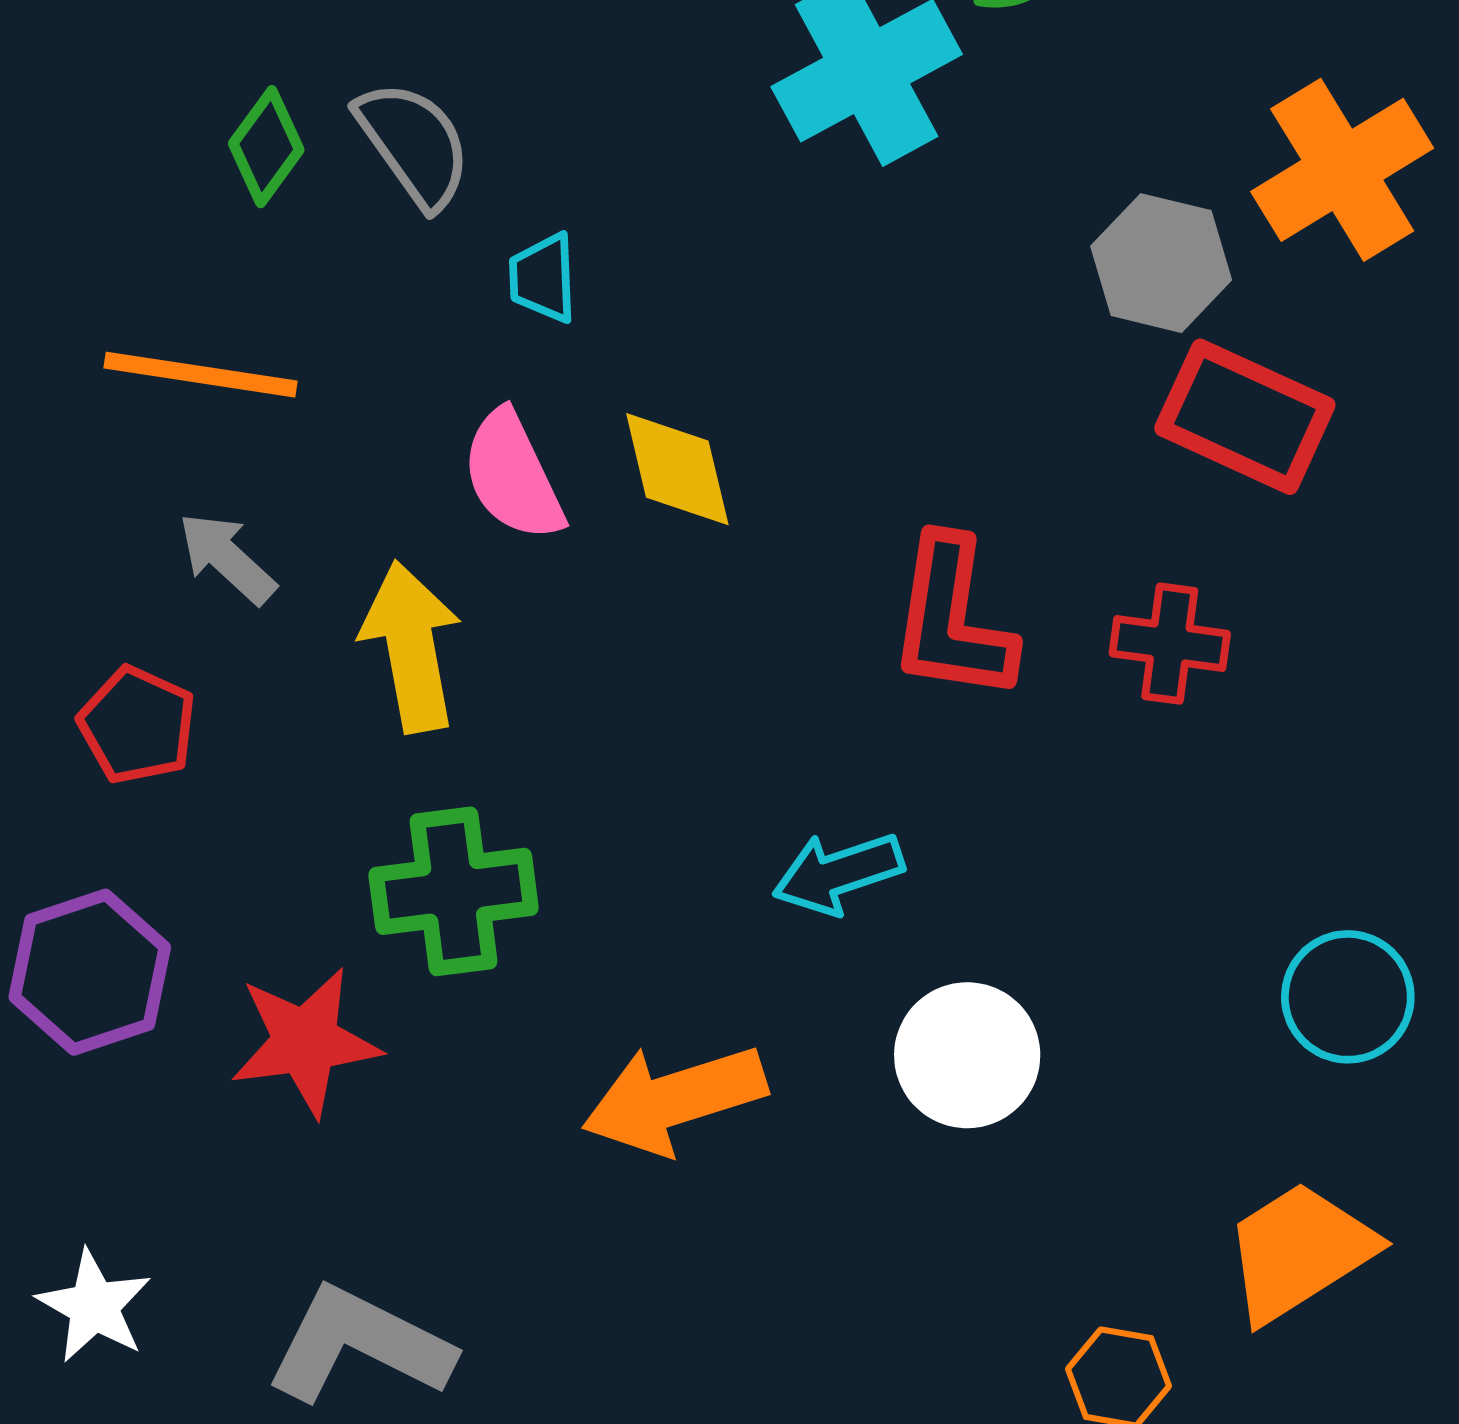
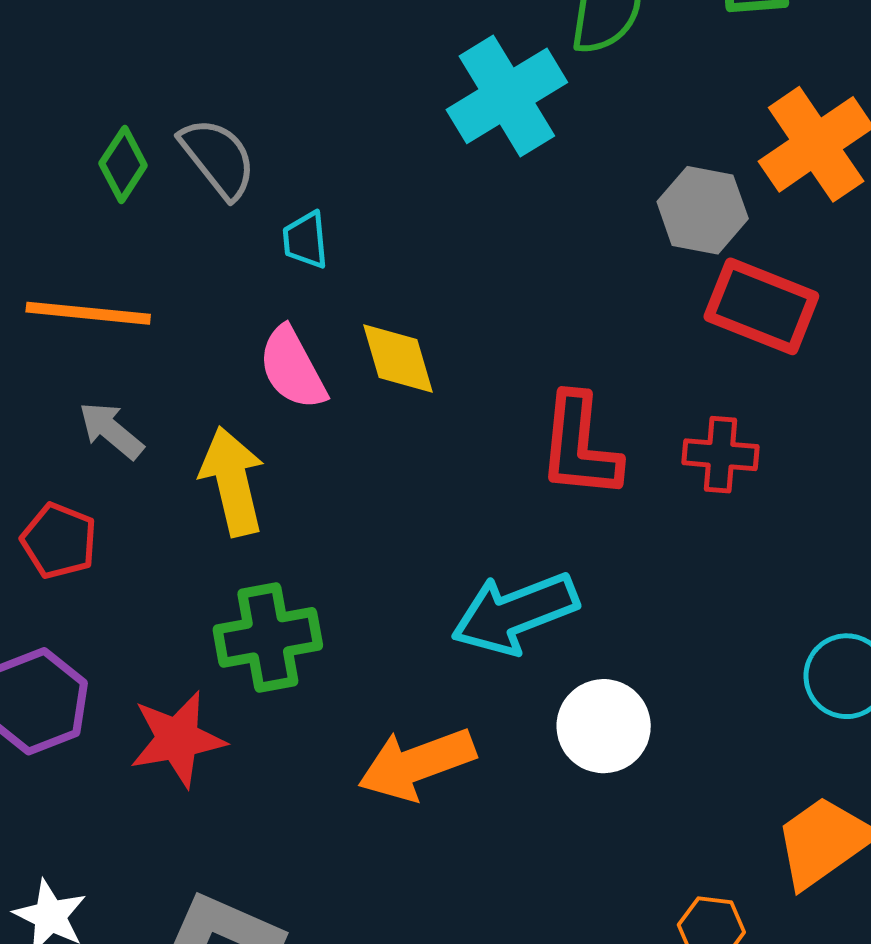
cyan arrow: (838, 873) -> (515, 613), size x1.5

